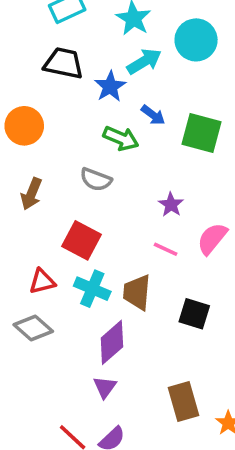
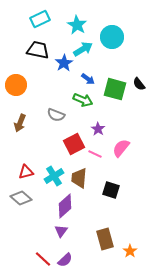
green arrow: (121, 138) -> (83, 100), moved
red square: (81, 240) -> (74, 144), moved, turned 35
cyan cross: (92, 289) -> (54, 176), turned 36

